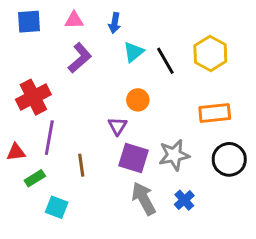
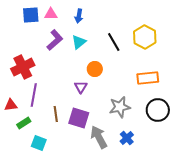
blue square: (29, 22) -> (31, 15), moved
cyan triangle: (133, 52) -> (79, 42), moved
purple square: (133, 158) -> (79, 118), moved

